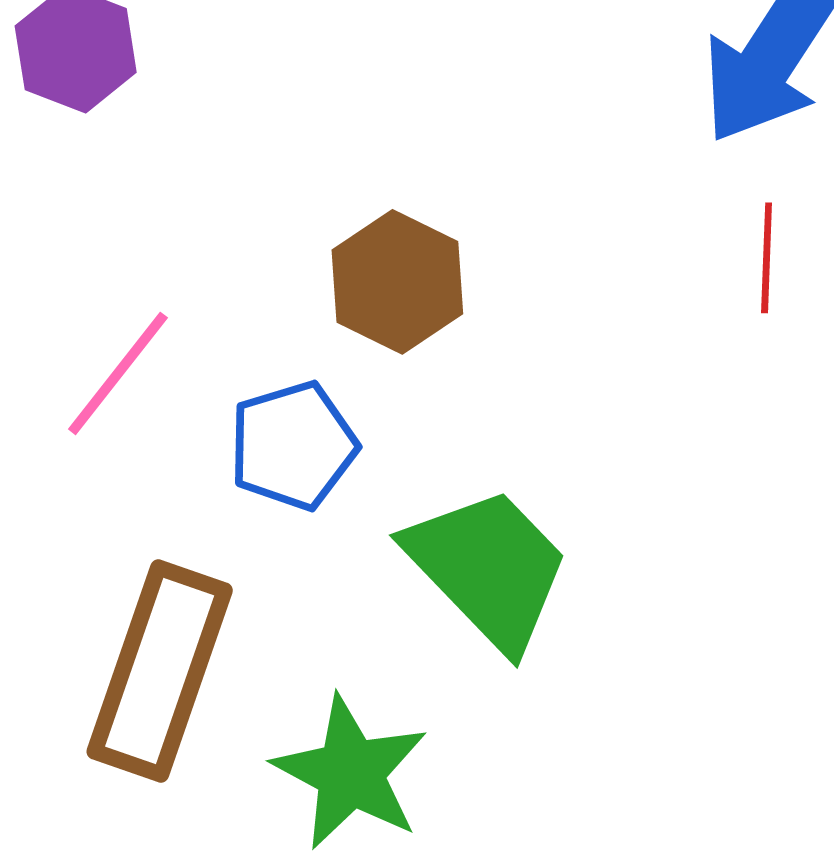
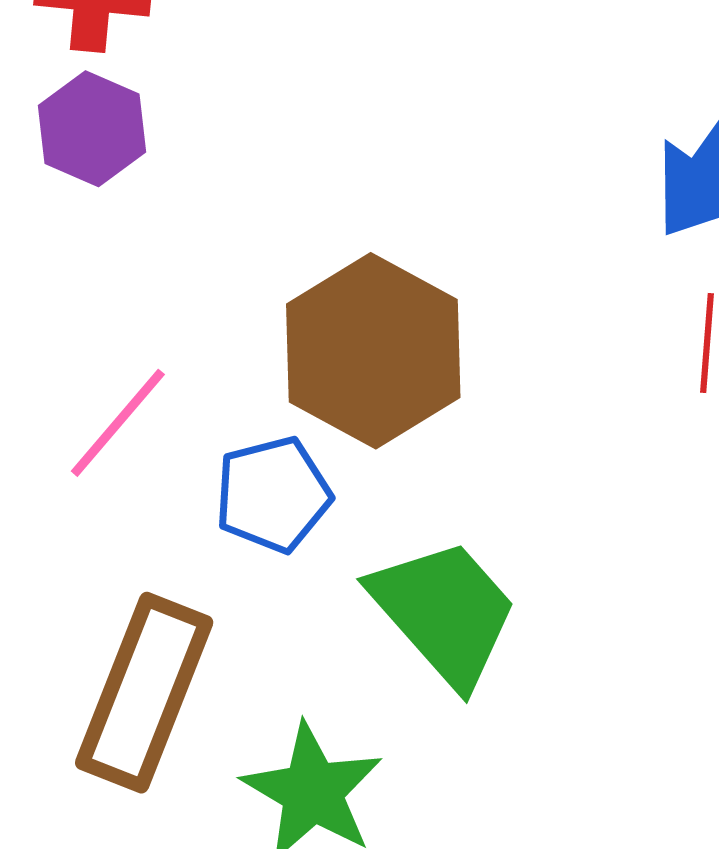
brown hexagon: (397, 282) -> (373, 351), size x1.5

